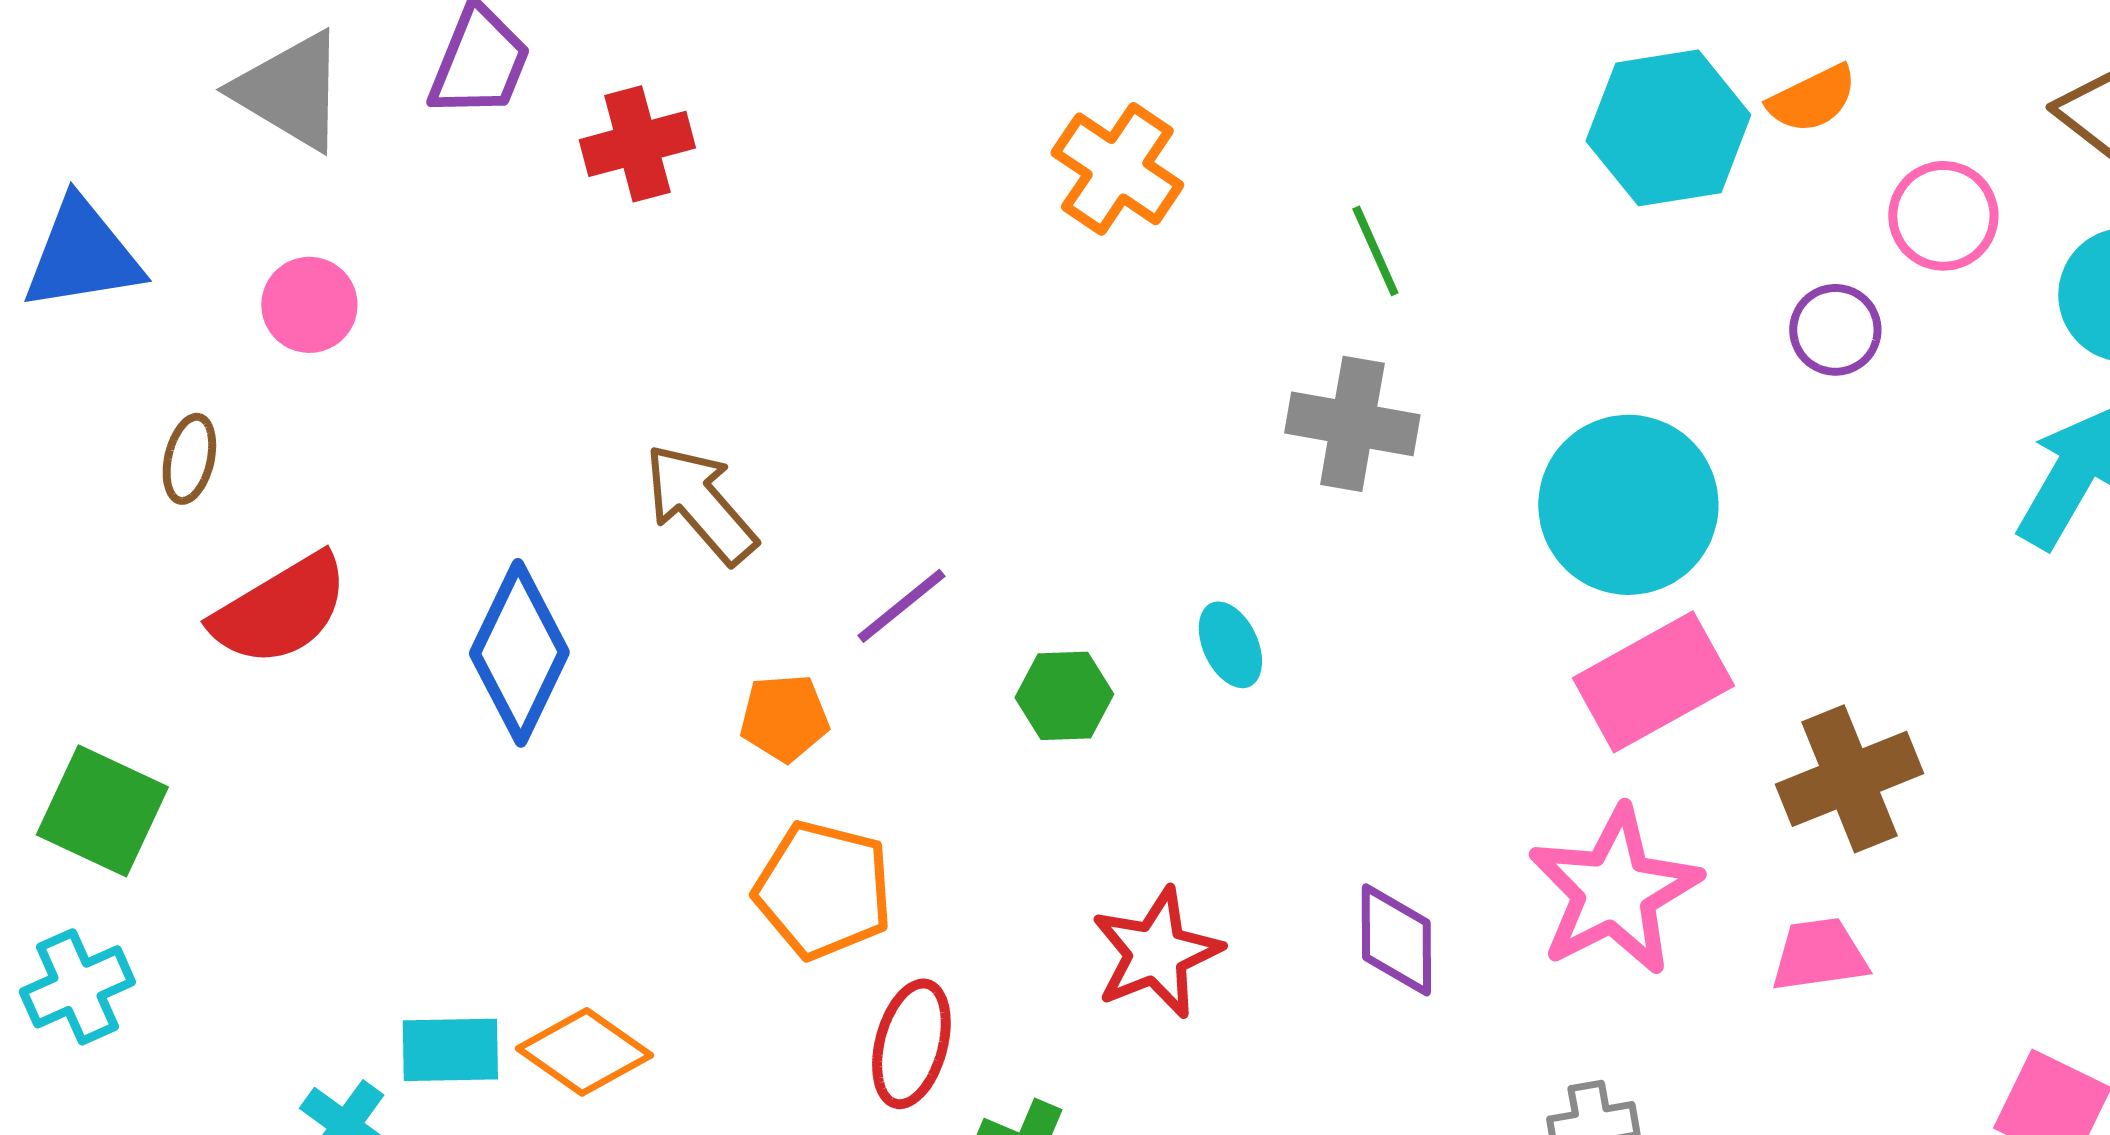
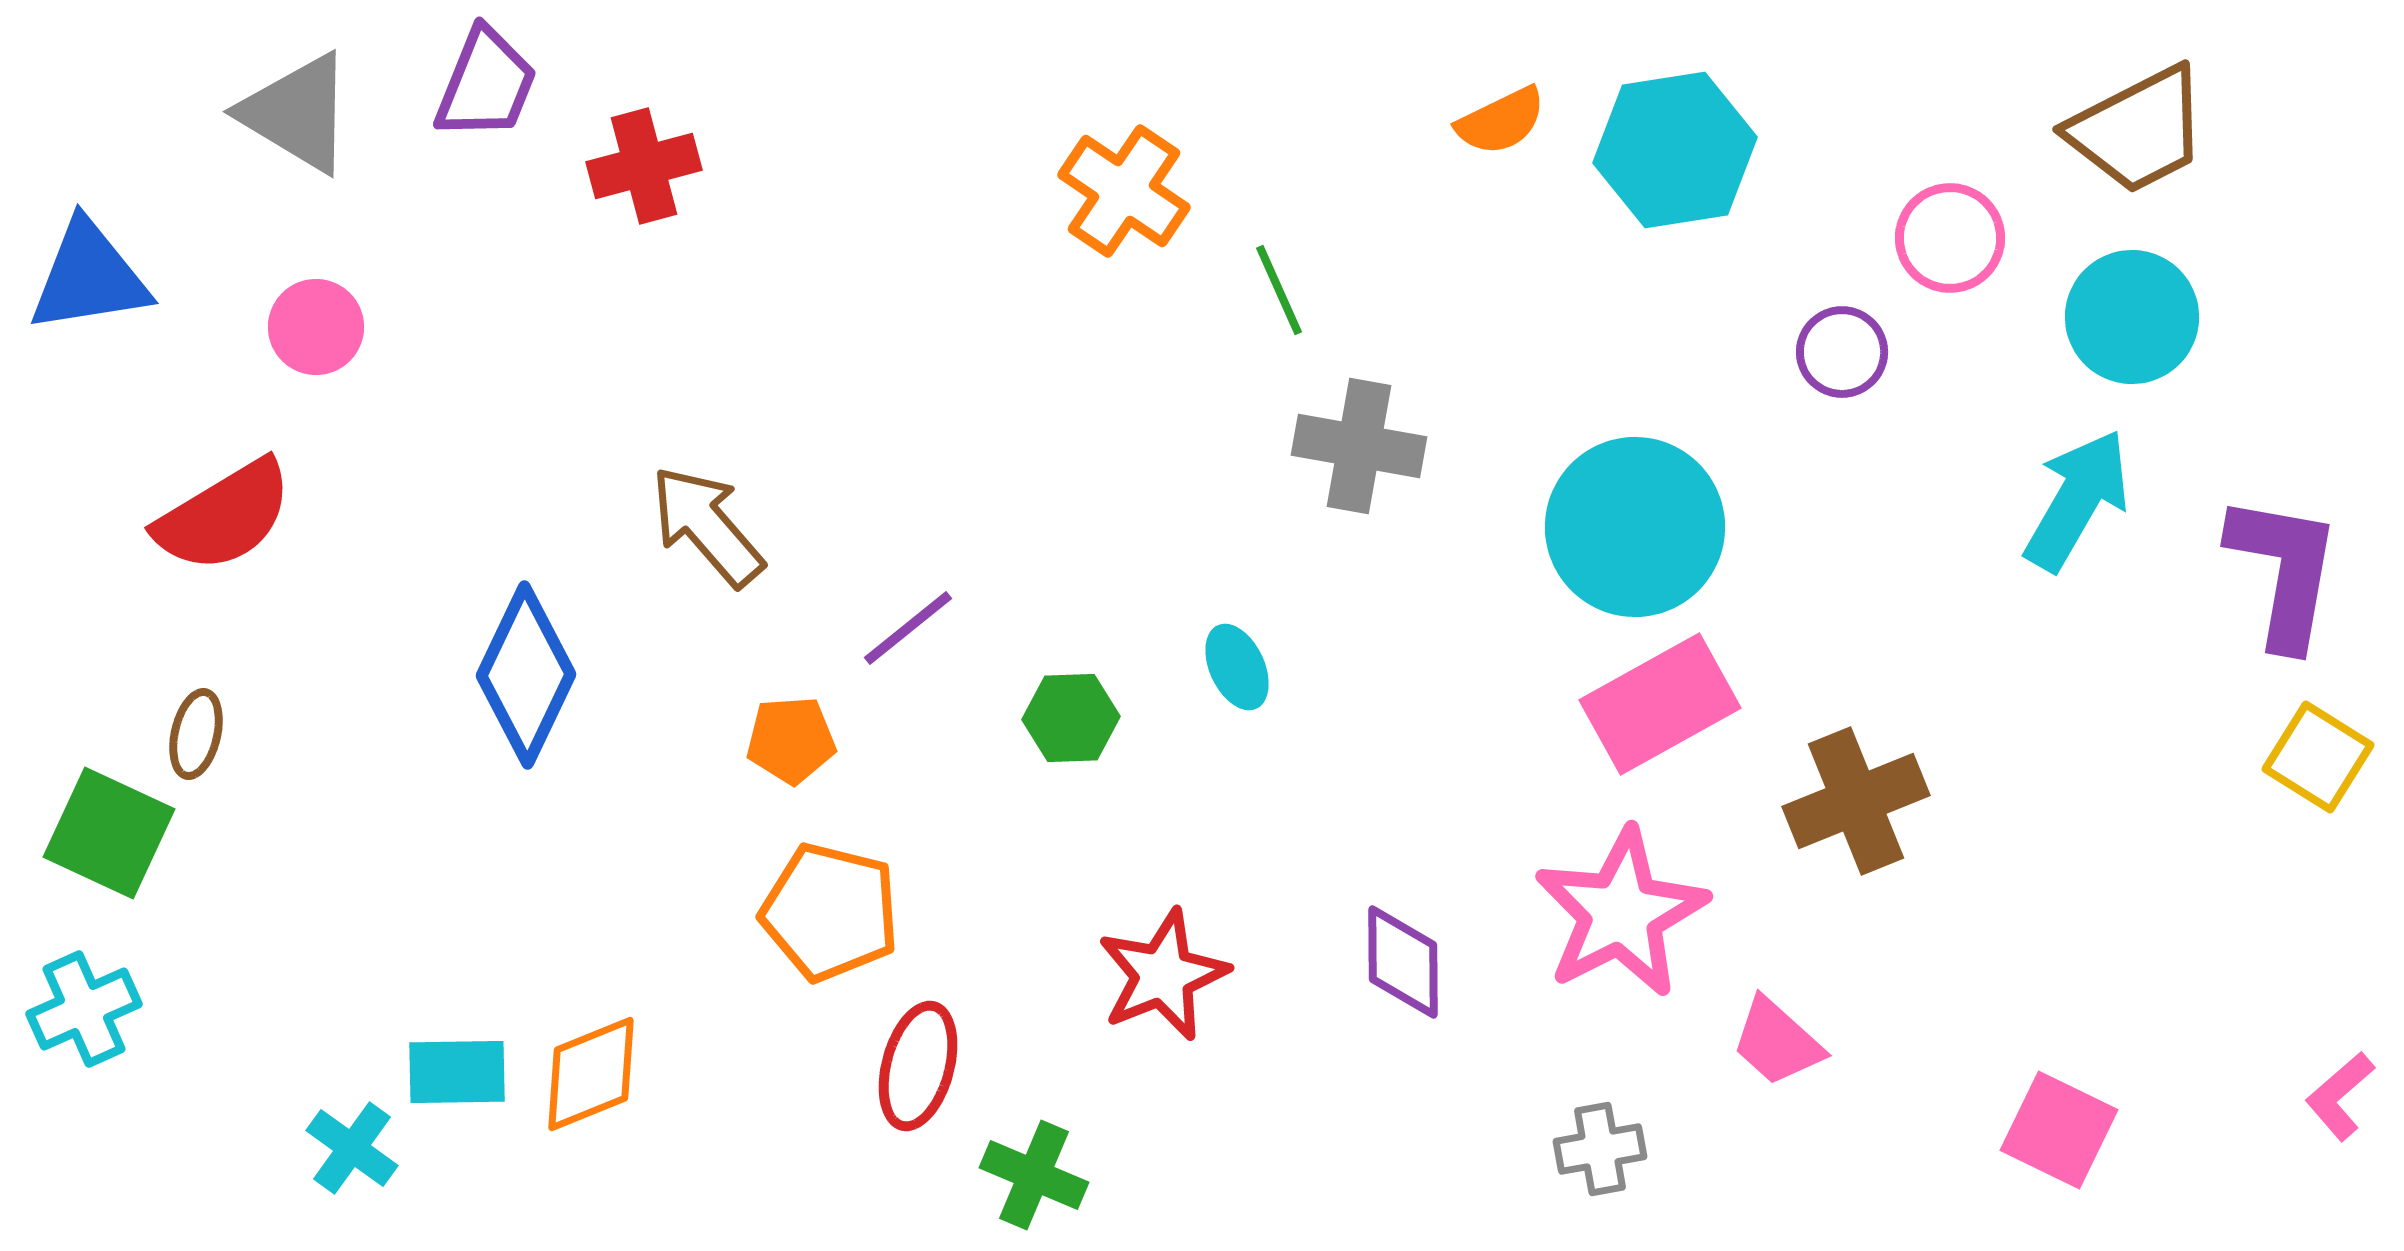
orange semicircle: (1812, 99) -> (1501, 121), moved
green line: (1375, 251) -> (1279, 290), moved
brown ellipse: (189, 459) -> (196, 734), moved
red semicircle: (280, 610) -> (224, 516), moved
pink trapezoid: (1819, 955) -> (1777, 1042), moved, turned -130
orange diamond: (584, 1052) -> (591, 1074), turned -57

